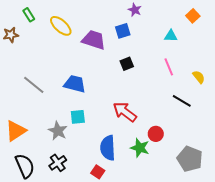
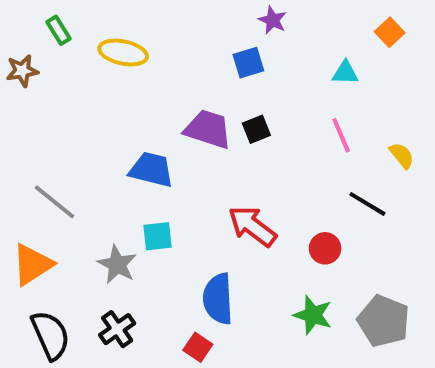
yellow ellipse: (61, 26) -> (123, 52), turned -30
purple trapezoid: (94, 40) -> (208, 129), moved
gray line: (34, 85) -> (55, 202), moved
red circle: (156, 134) -> (325, 248), moved
green star: (140, 148) -> (313, 315), moved

